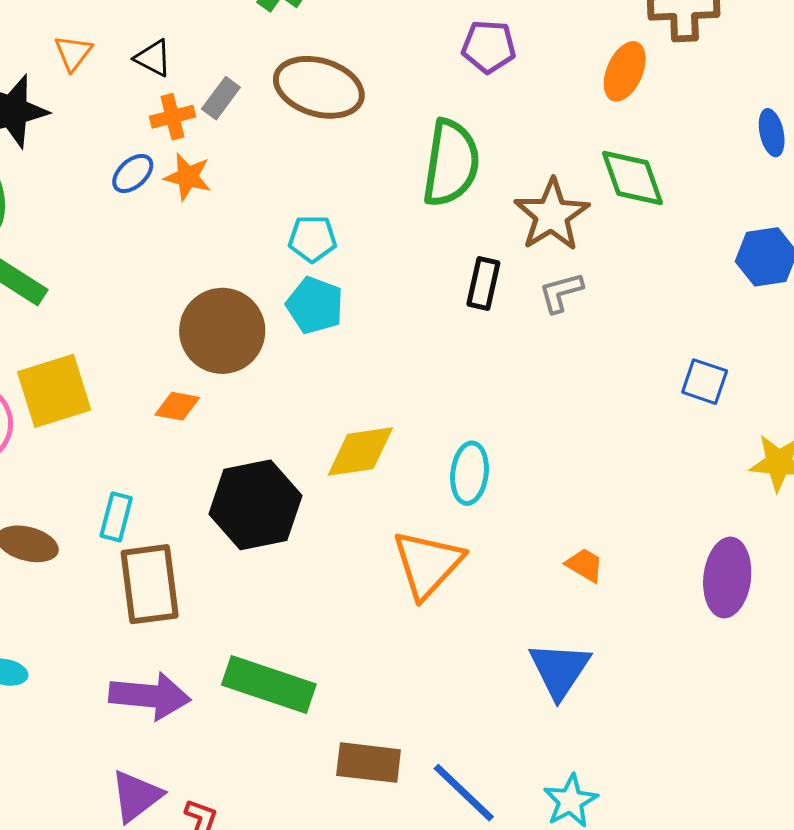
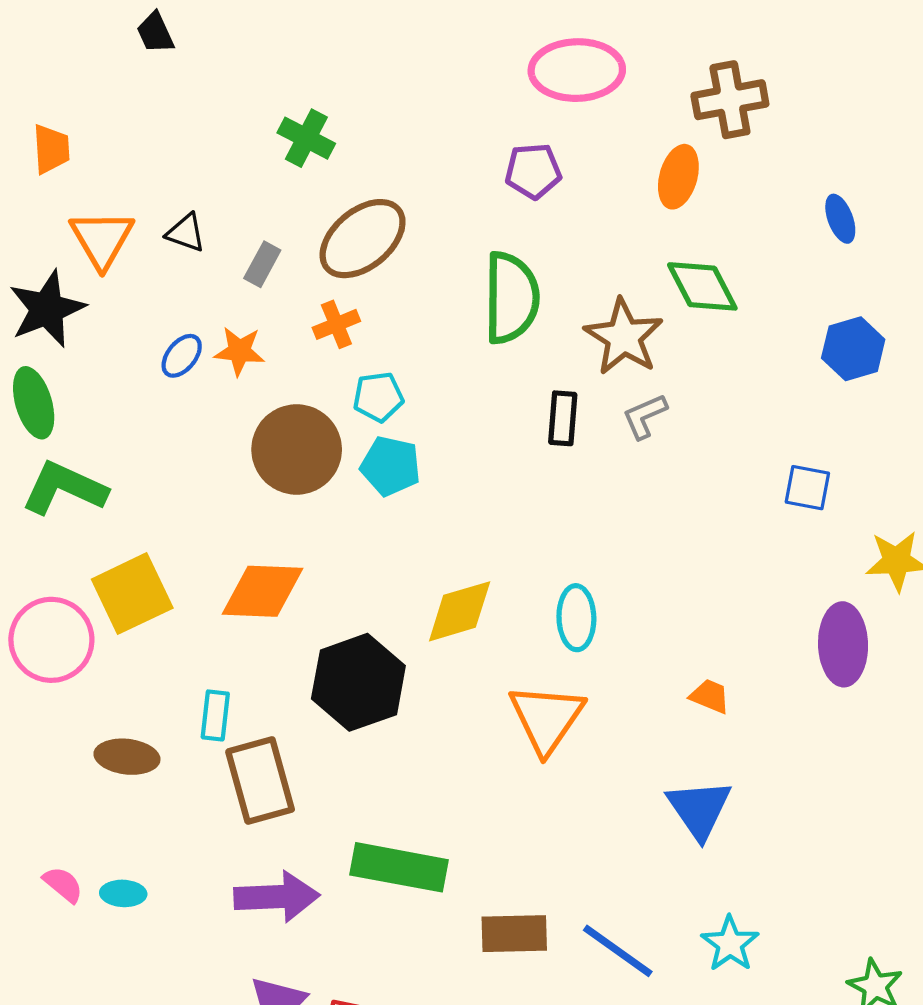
orange triangle: (73, 53) -> (102, 239), size x1.6
brown ellipse: (319, 87) -> (363, 239), turned -48
orange cross: (173, 117) -> (336, 324), moved
brown circle: (222, 331) -> (297, 449), moved
orange diamond: (177, 406) -> (262, 591), size x1.8
purple ellipse: (727, 578) -> (843, 644), moved

